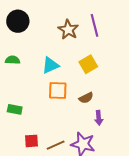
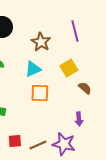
brown star: (68, 30) -> (41, 42), moved
brown semicircle: (86, 98) -> (85, 88), moved, turned -112

